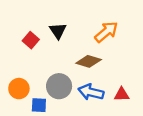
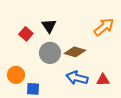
orange arrow: (106, 32) -> (104, 27), moved
gray circle: (59, 86) -> (50, 53), moved

